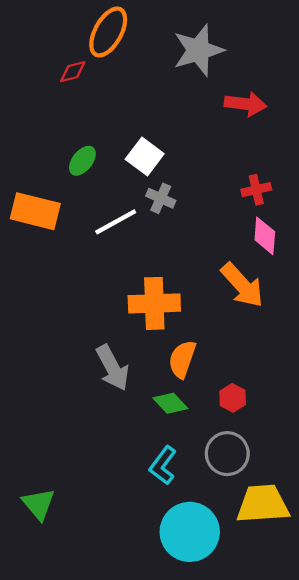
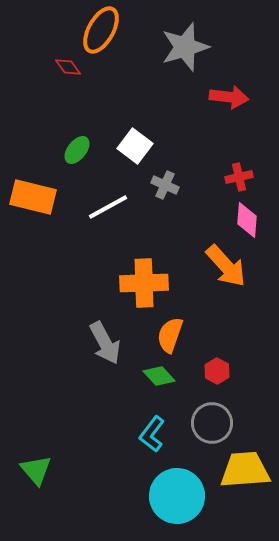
red diamond: (73, 72) -> (68, 67), turned 68
gray cross: (161, 198) -> (165, 185), moved

